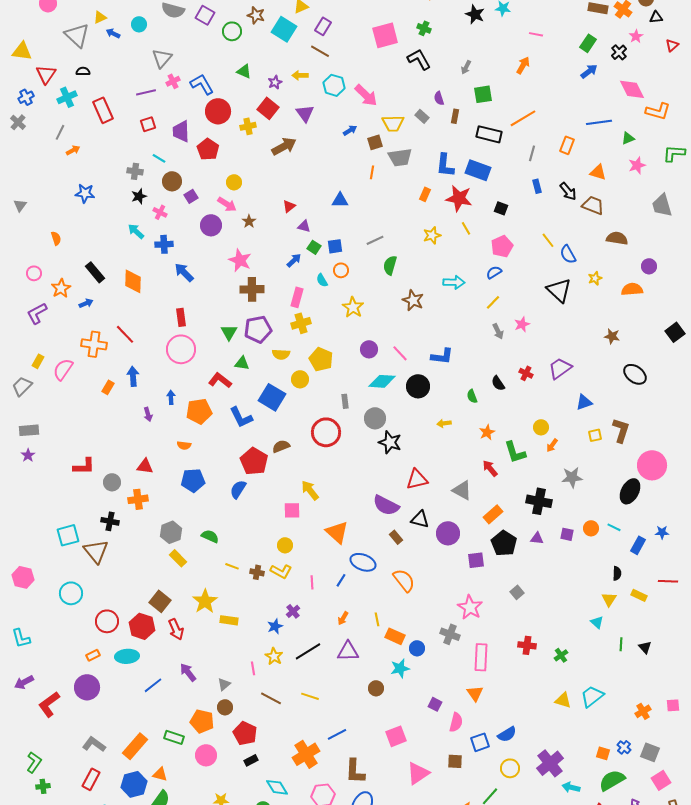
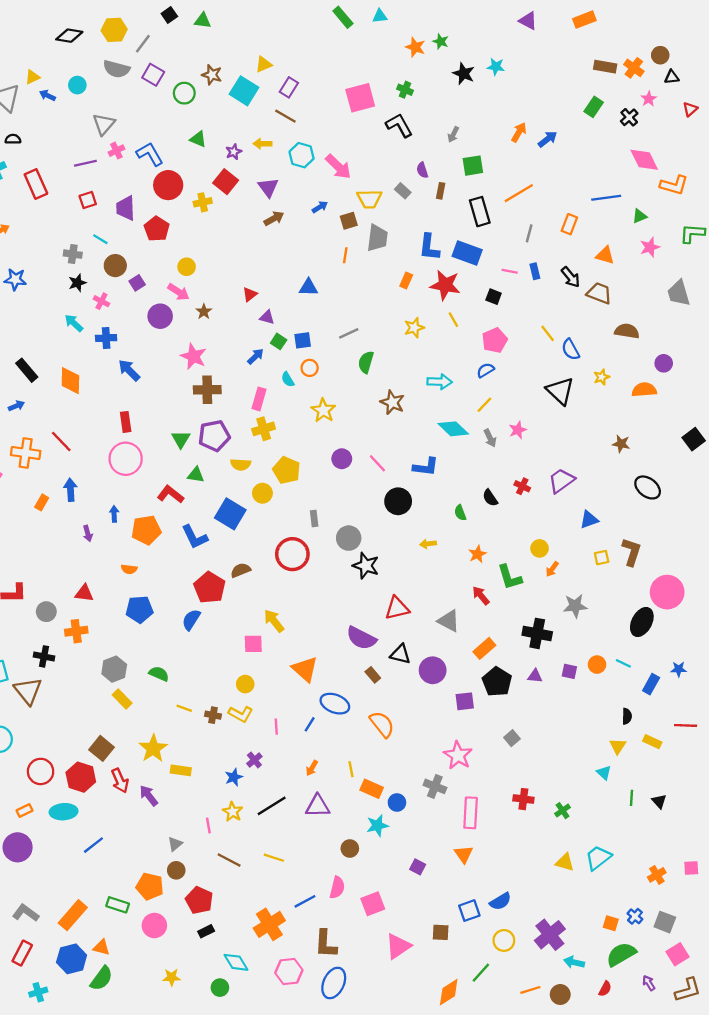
pink line: (536, 34) -> (510, 271), moved
blue arrow: (589, 71) -> (548, 139), moved
black rectangle: (489, 134) -> (480, 212), turned 60
brown arrow: (284, 146) -> (274, 218), moved, size x0.7
gray trapezoid: (400, 157) -> (377, 238), turned -75
cyan diamond: (382, 381) -> (453, 429), moved, turned 40
purple arrow: (188, 672) -> (149, 796), moved
pink semicircle: (456, 722) -> (337, 888), moved

